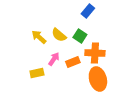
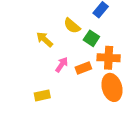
yellow semicircle: (59, 35) -> (72, 26), moved
yellow rectangle: (37, 73) -> (42, 95), moved

